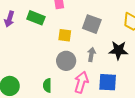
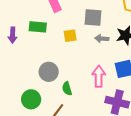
gray arrow: (91, 54) -> (102, 39), moved, turned -80
gray circle: (66, 61) -> (49, 72), moved

